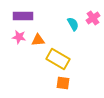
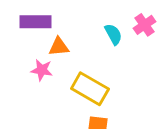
pink star: (19, 37) -> (42, 70), moved
orange triangle: (38, 40) -> (59, 47), moved

